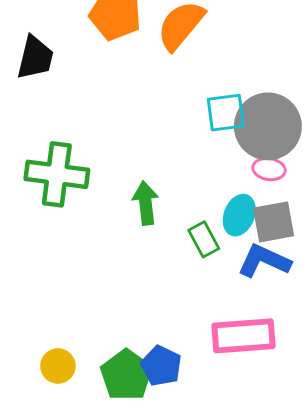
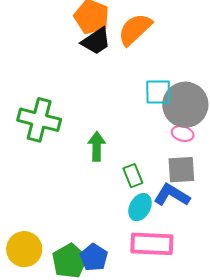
black trapezoid: (35, 58) -> (96, 41), moved, turned 36
cyan ellipse: (239, 215) -> (140, 207), moved
yellow circle: (58, 366) -> (24, 249), size x1.5

